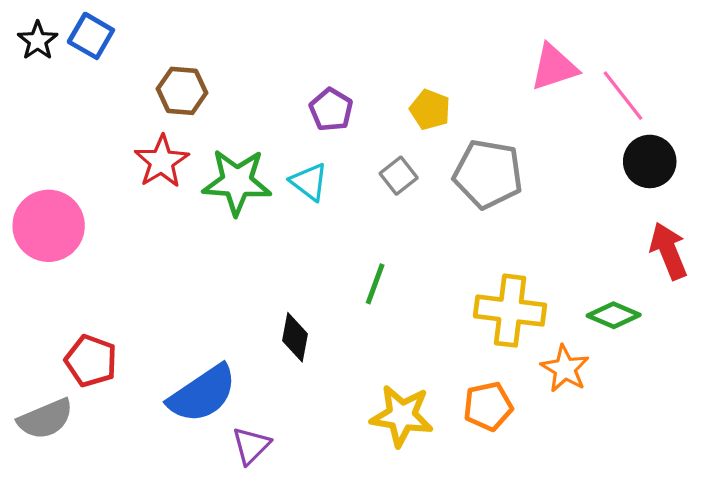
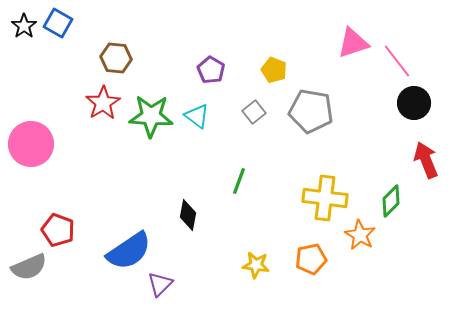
green diamond: (614, 315) -> (391, 201), turned -68
yellow star: (402, 416) -> (256, 265), size x0.7

